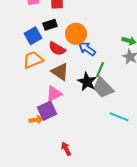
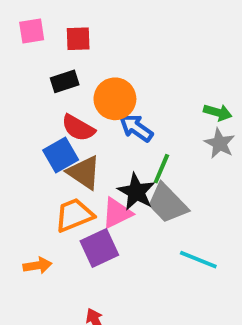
blue square: (33, 36) -> (61, 155), moved
orange trapezoid: (33, 60) -> (74, 215), moved
pink triangle: (54, 94) -> (117, 213), moved
purple square: (47, 111) -> (99, 248), moved

